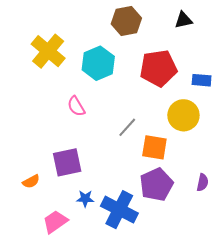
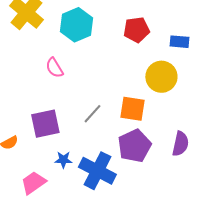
red pentagon: (158, 68) -> (136, 30), size x0.7
gray line: (127, 127) -> (92, 114), moved
purple semicircle: (203, 182) -> (180, 144), size x1.4

